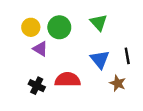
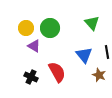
green triangle: (99, 23) -> (92, 23), moved
red semicircle: (68, 80) -> (57, 72), turned 60

